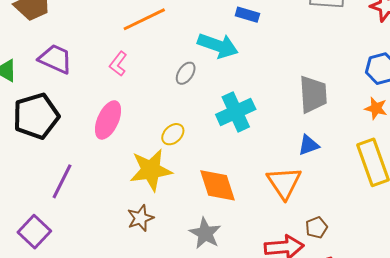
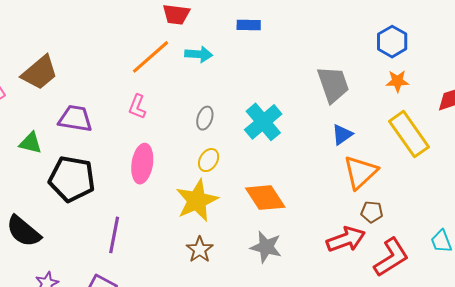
cyan arrow: (218, 46) -> (199, 54), moved, size x0.7
gray ellipse: (186, 73) -> (205, 118), moved
black pentagon: (36, 116) -> (72, 179), turned -30
orange triangle: (284, 183) -> (360, 172), moved, turned 36
brown pentagon: (316, 228) -> (372, 212), turned -30

